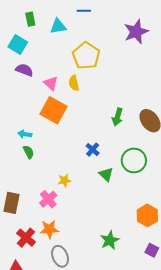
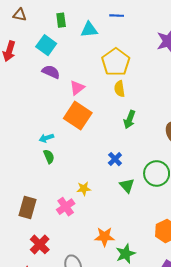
pink triangle: (51, 83) -> (77, 88), turned 35
yellow semicircle: (74, 83) -> (119, 89), moved
green arrow: (117, 117) -> (129, 119), moved
cyan arrow: (25, 134) -> (46, 138), turned -32
orange star: (49, 229) -> (104, 237), moved

